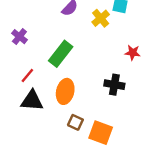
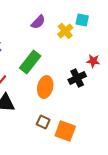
black cross: (114, 85) -> (77, 78), moved, turned -36
orange ellipse: (65, 91) -> (45, 87), moved

